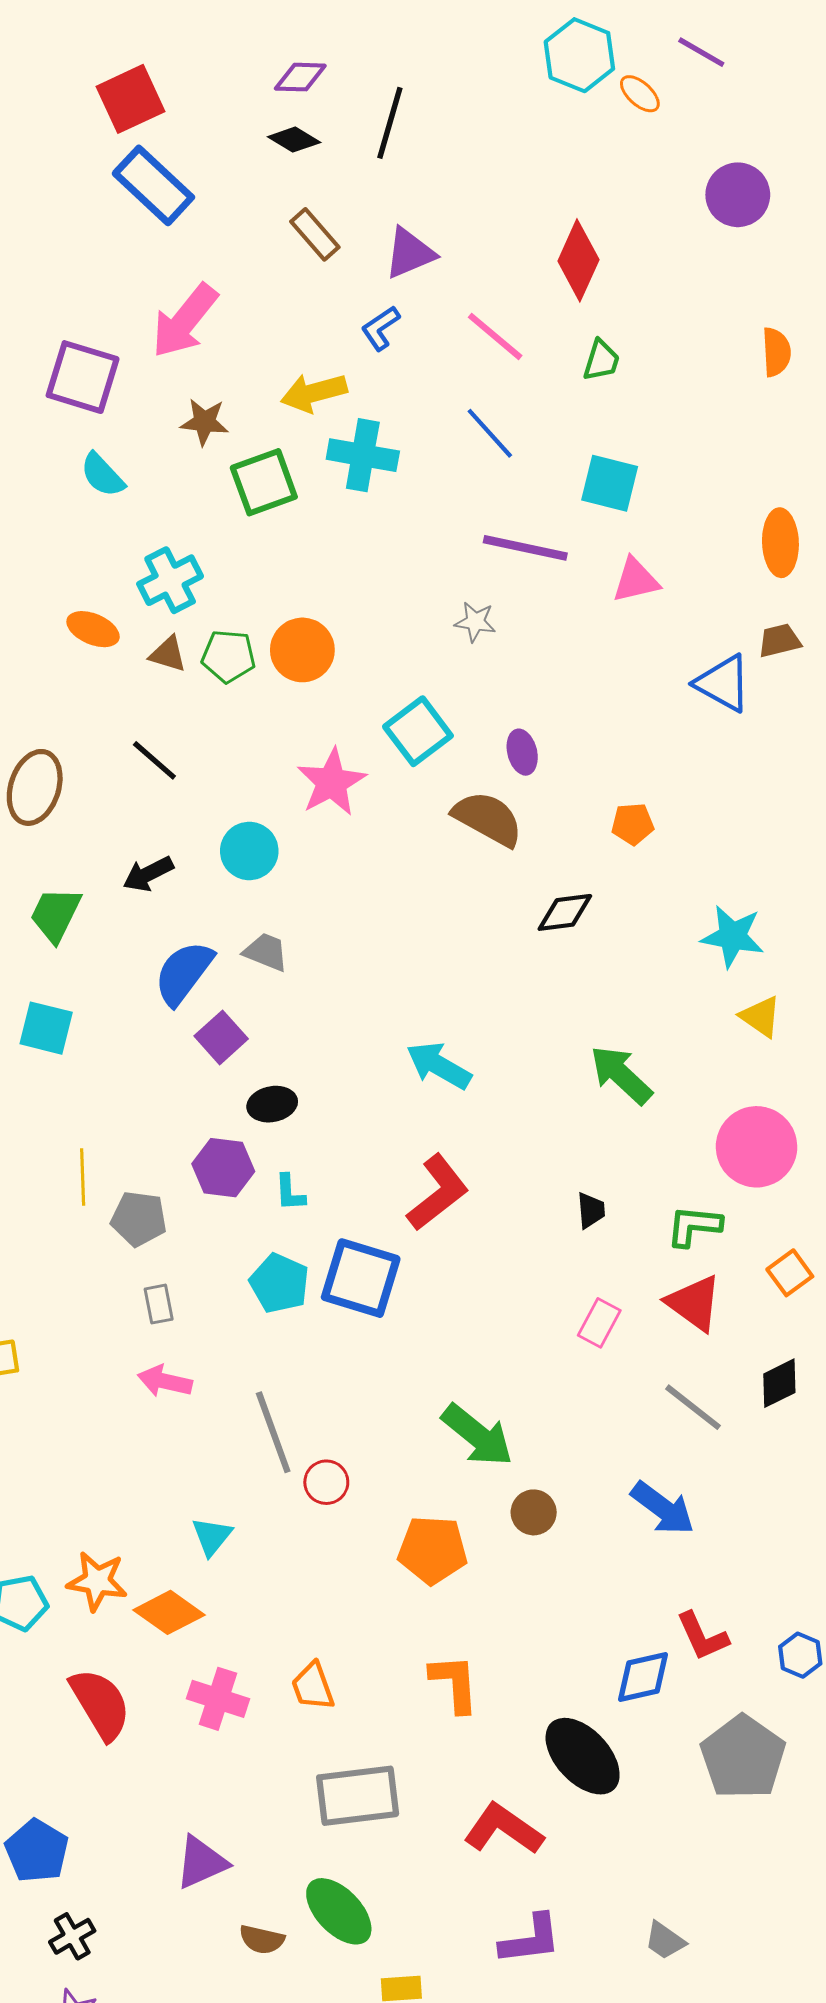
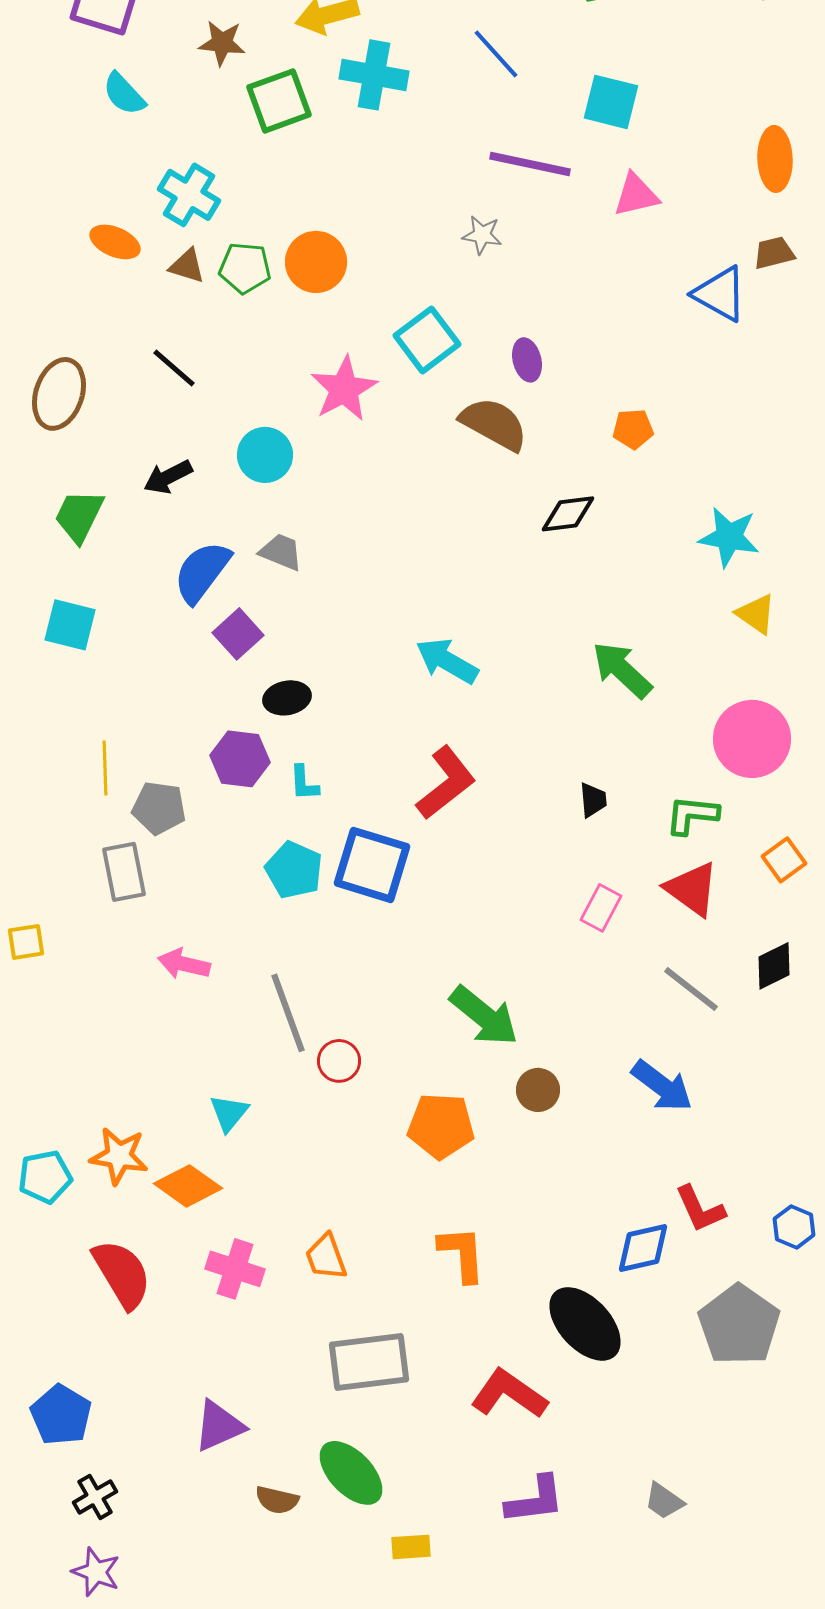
cyan cross: (170, 580) -> (189, 195), turned -32
gray rectangle: (159, 1304) -> (124, 872), moved, size x1.5

